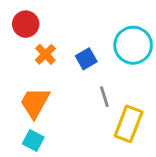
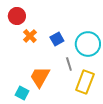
cyan circle: (133, 45) -> (88, 44), moved
orange trapezoid: (35, 103) -> (40, 77), moved

